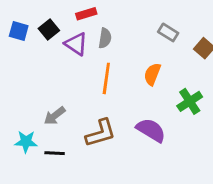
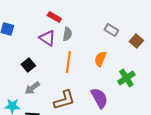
red rectangle: (86, 14) -> (54, 17), turned 48
black square: (49, 30) -> (28, 65), moved
purple semicircle: (151, 130) -> (99, 98), turned 30

